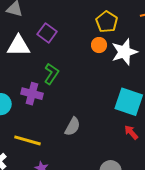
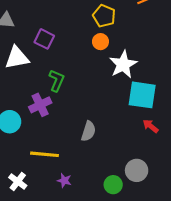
white star: (124, 52) -> (123, 64), moved
purple cross: (32, 94) -> (40, 105), turned -30

